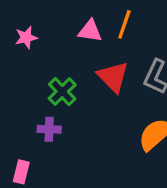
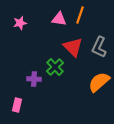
green cross: (62, 92) -> (55, 67), moved

